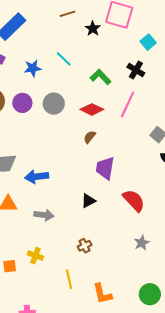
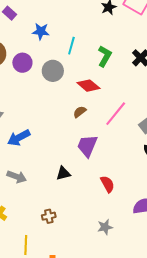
cyan line: (64, 59) -> (71, 46), moved, turned 48
green L-shape: (101, 77) -> (105, 56), turned 60
pink line: (128, 104) -> (116, 114), moved
blue arrow: (37, 177) -> (19, 138), turned -35
red semicircle: (134, 201) -> (107, 184), size x0.7

